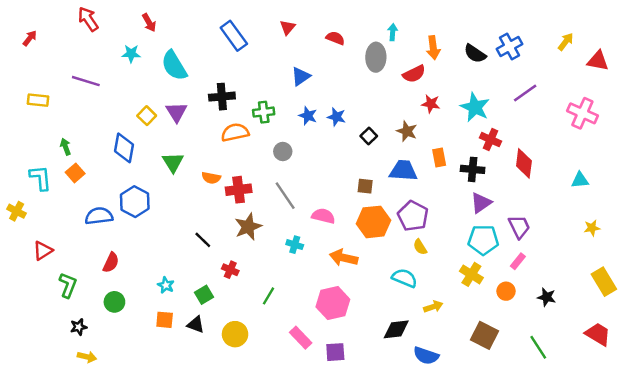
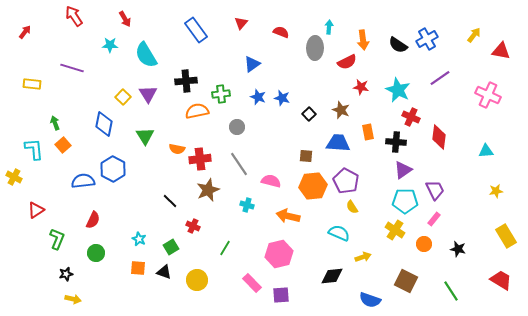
blue semicircle: (426, 356) -> (370, 300), moved

